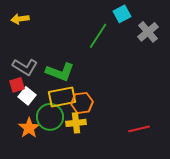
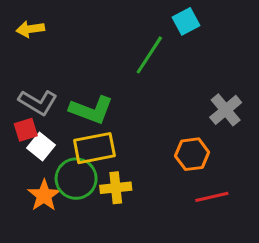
gray cross: (148, 32) -> (226, 110), moved
orange hexagon: (82, 103) -> (192, 154), moved

